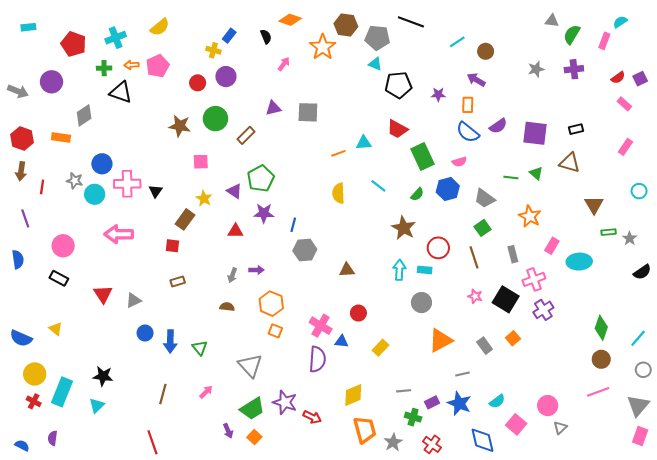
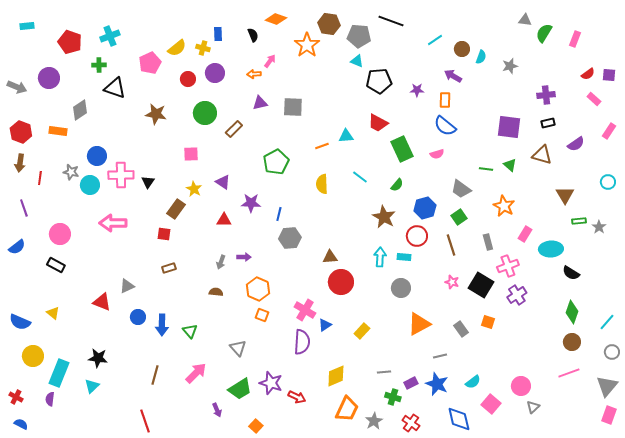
cyan semicircle: (620, 22) -> (481, 57), moved, turned 144
yellow semicircle: (160, 27) -> (177, 48), moved
blue rectangle: (229, 36) -> (218, 34), turned -40
orange arrow: (131, 65) -> (254, 74), moved
purple cross: (574, 69) -> (546, 95), moved
purple square: (640, 79) -> (609, 75), turned 32
brown star: (180, 126) -> (156, 114), moved
purple semicircle: (498, 126) -> (576, 144), moved
pink rectangle: (625, 147) -> (609, 131), moved
green pentagon: (261, 178) -> (276, 162), moved
blue hexagon: (448, 189) -> (425, 208), moved
blue semicircle: (18, 259) -> (17, 247), turned 60
black semicircle: (642, 272) -> (571, 273), moved, turned 66
red triangle: (103, 294) -> (102, 302), moved, turned -36
red circle: (358, 313) -> (341, 282), moved, size x1.6
orange square: (513, 338) -> (488, 322), turned -32
blue triangle: (342, 341) -> (325, 325), turned -40
gray triangle: (250, 366) -> (238, 348), size x0.7
pink arrow: (206, 392) -> (196, 373), size x1.6
red cross: (34, 401) -> (16, 397), moved
orange trapezoid: (365, 430) -> (347, 409), turned 40
orange square: (254, 437) -> (256, 426), moved
purple semicircle: (53, 438) -> (50, 399), moved

